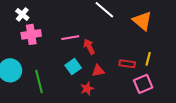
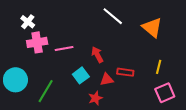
pink line: (70, 38) -> (64, 49), moved
red rectangle: (127, 64) -> (125, 72), moved
green line: (39, 81) -> (46, 91), turned 45
pink square: (143, 84) -> (165, 93), moved

